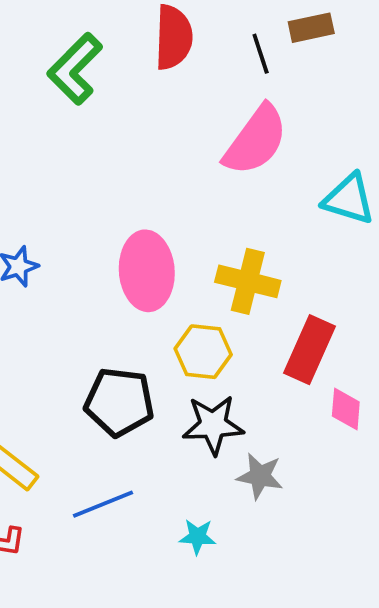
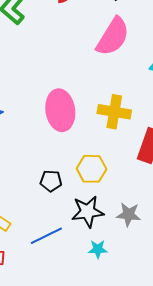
yellow hexagon: (203, 352) -> (92, 169), moved
black pentagon: (119, 402) -> (51, 181), size x0.6
black star: (213, 425) -> (88, 212), moved

